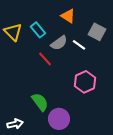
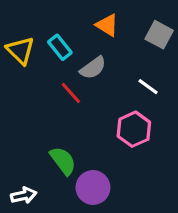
gray square: (97, 32) -> (159, 35), moved
white line: (79, 45) -> (148, 87), moved

